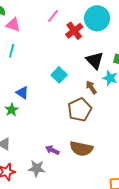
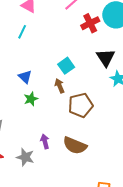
brown arrow: (91, 87) -> (60, 86), moved
green star: (12, 110) -> (31, 99), moved
purple arrow: (52, 150) -> (45, 141), turned 40

